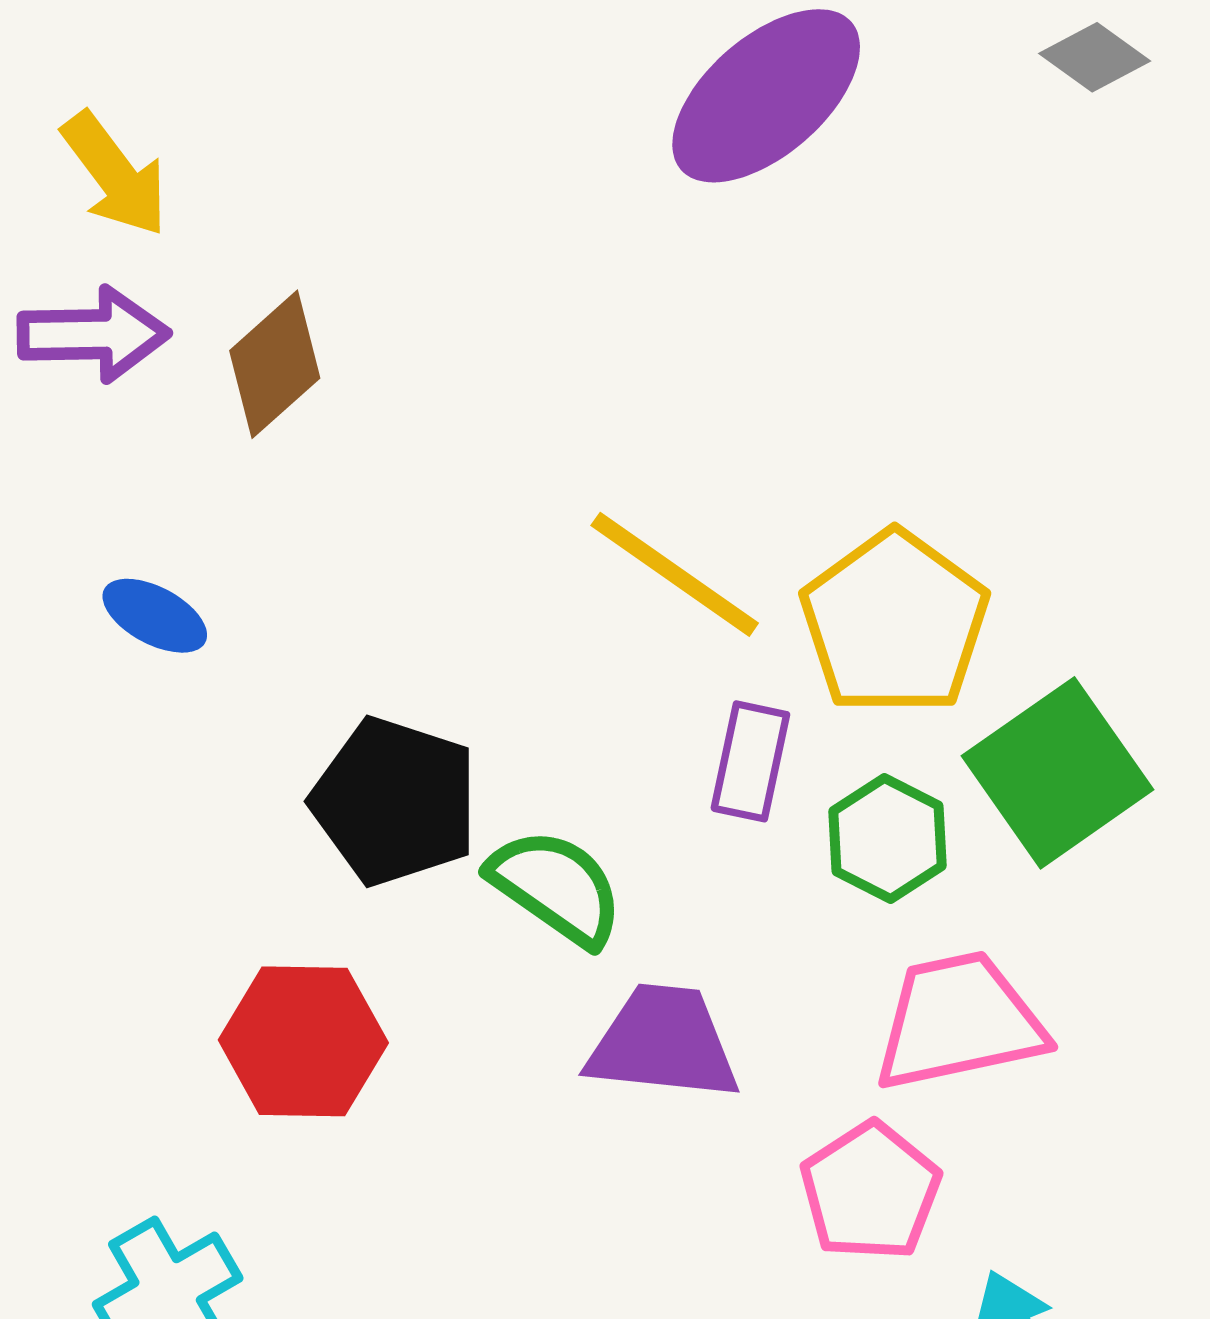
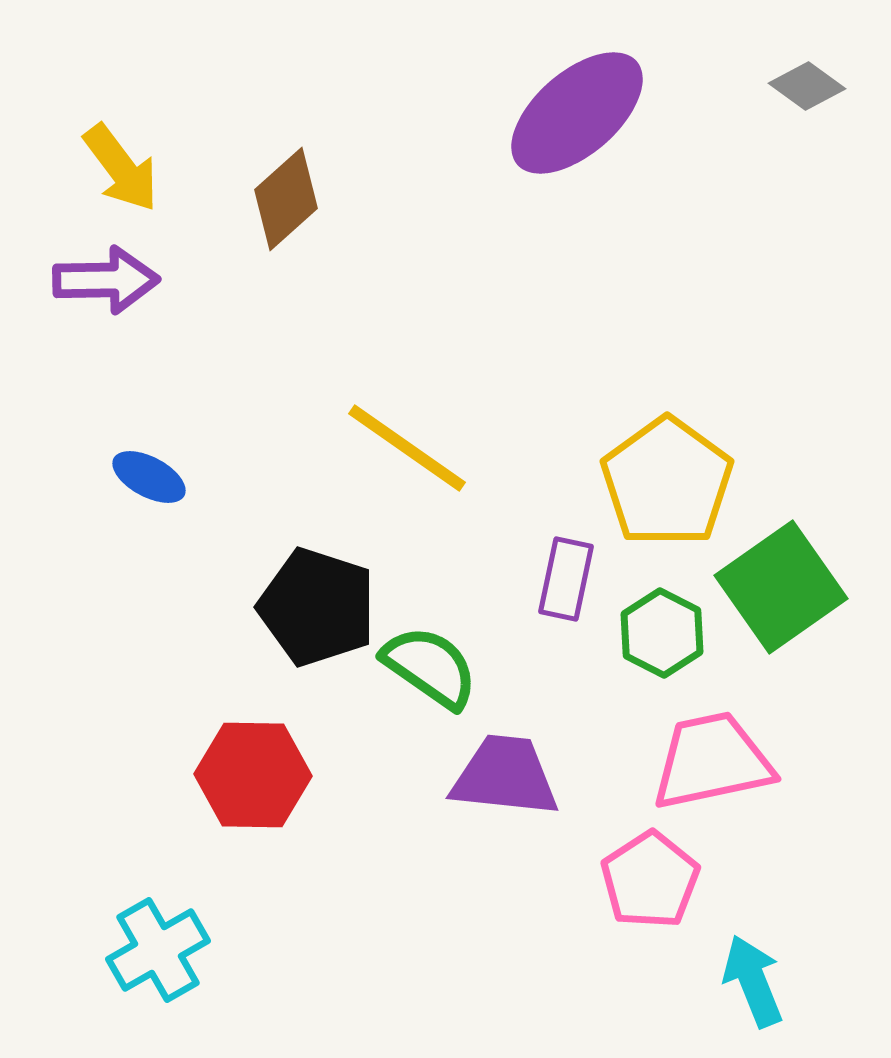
brown diamond: (275, 364) -> (286, 199), moved
yellow line: (675, 574) -> (407, 448), moved

